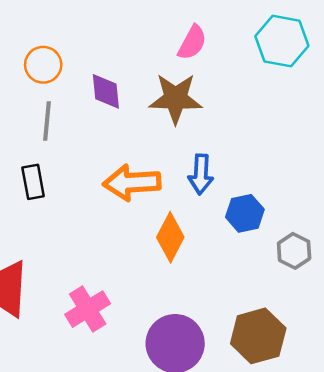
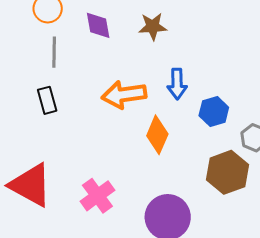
brown star: (176, 98) -> (153, 27), size x0.7
brown hexagon: (258, 336) -> (228, 172), moved

